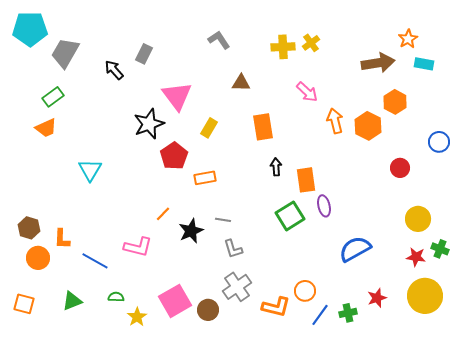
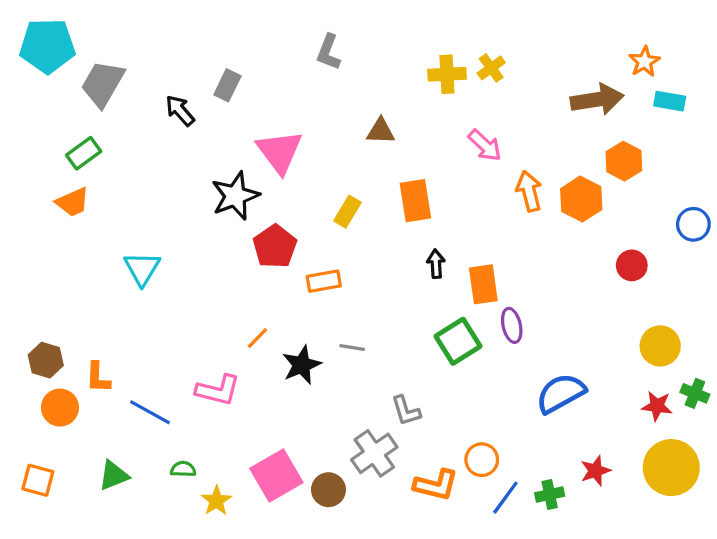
gray L-shape: (219, 40) -> (328, 52), moved, turned -125
yellow rectangle: (209, 128) -> (347, 212), moved
gray L-shape: (233, 249) -> (406, 411), moved

